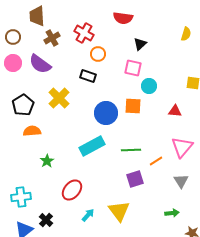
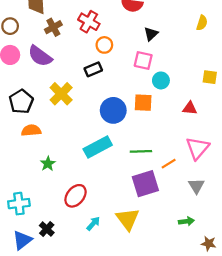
black rectangle: (88, 76) -> (93, 69), turned -42
purple square: (135, 179) -> (145, 184), size x1.4

